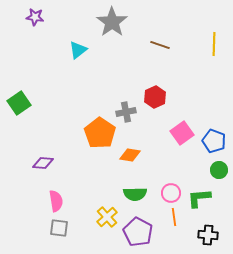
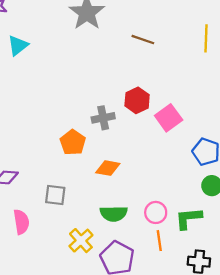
cyan triangle: (78, 50) -> (18, 45), moved
orange pentagon: (100, 133) -> (73, 142), size x0.7
pink square: (182, 133) -> (169, 118), moved
gray square: (59, 228) -> (55, 195), moved

